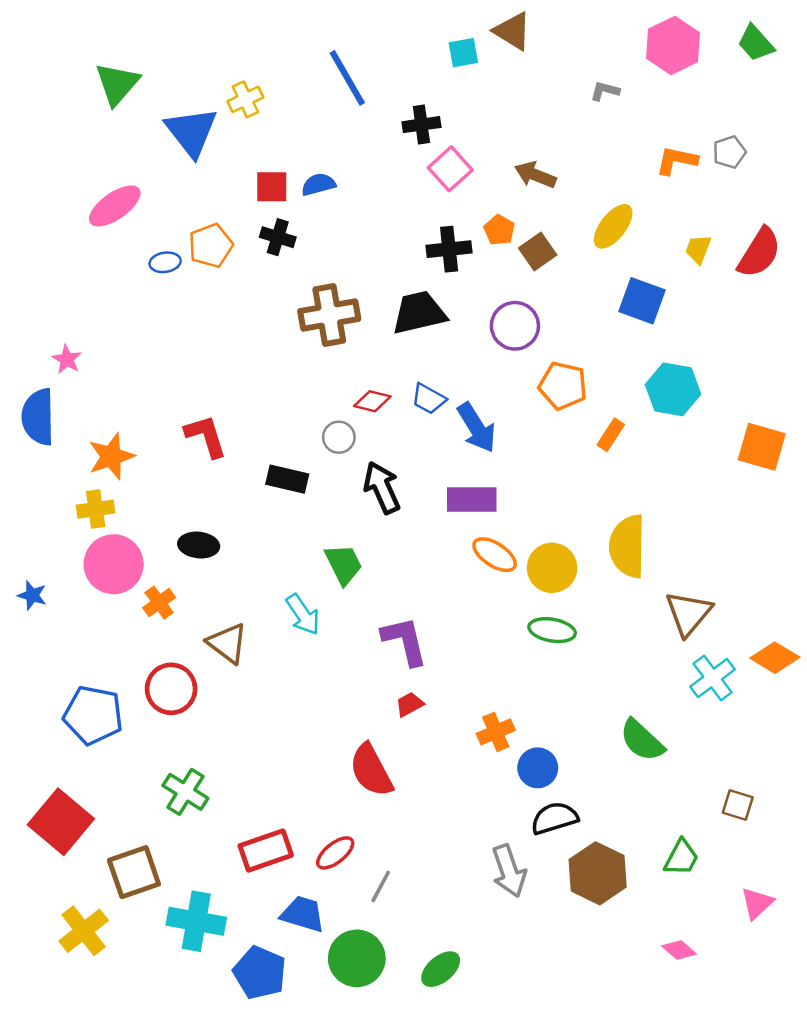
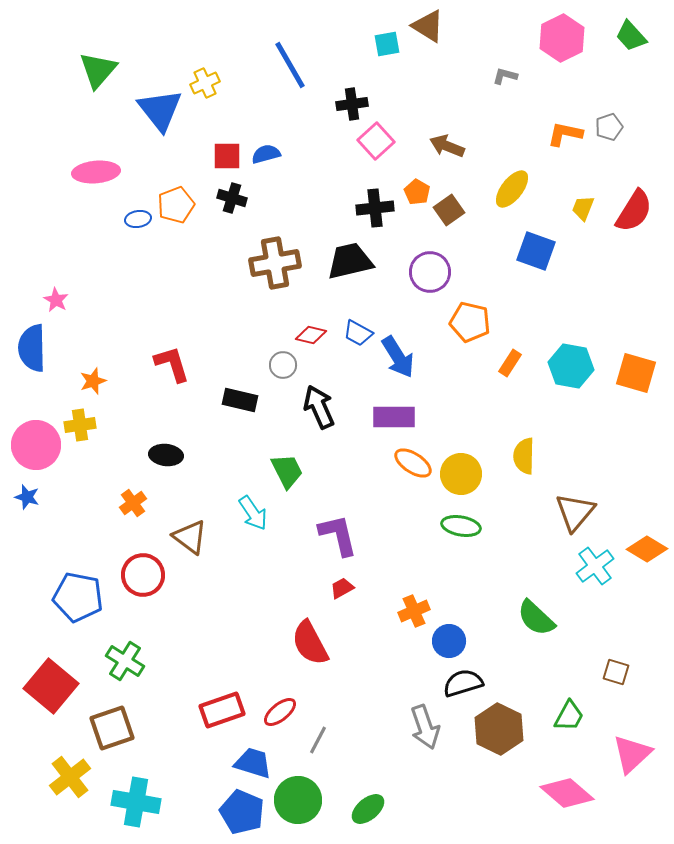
pink ellipse: (115, 206) -> (96, 172), turned 30
cyan hexagon: (673, 389) -> (571, 366), moved
orange star: (111, 456) -> (93, 381), size x0.7
yellow semicircle: (628, 546) -> (524, 456), size x0.7
pink circle: (114, 564) -> (36, 445), moved
green cross: (185, 792) -> (125, 661), moved
pink triangle: (757, 903) -> (632, 754), size x1.4
cyan cross: (196, 921) -> (136, 802), moved
pink diamond: (679, 950) -> (567, 793), size x1.8
blue pentagon: (260, 973) -> (242, 812), moved

